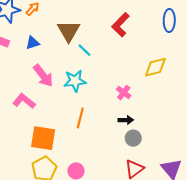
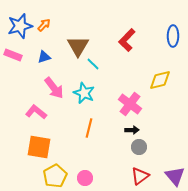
cyan star: (75, 81) -> (84, 93), turned 30
pink cross: (124, 93) -> (130, 104), size x1.6
orange square: (43, 138) -> (39, 147), moved

